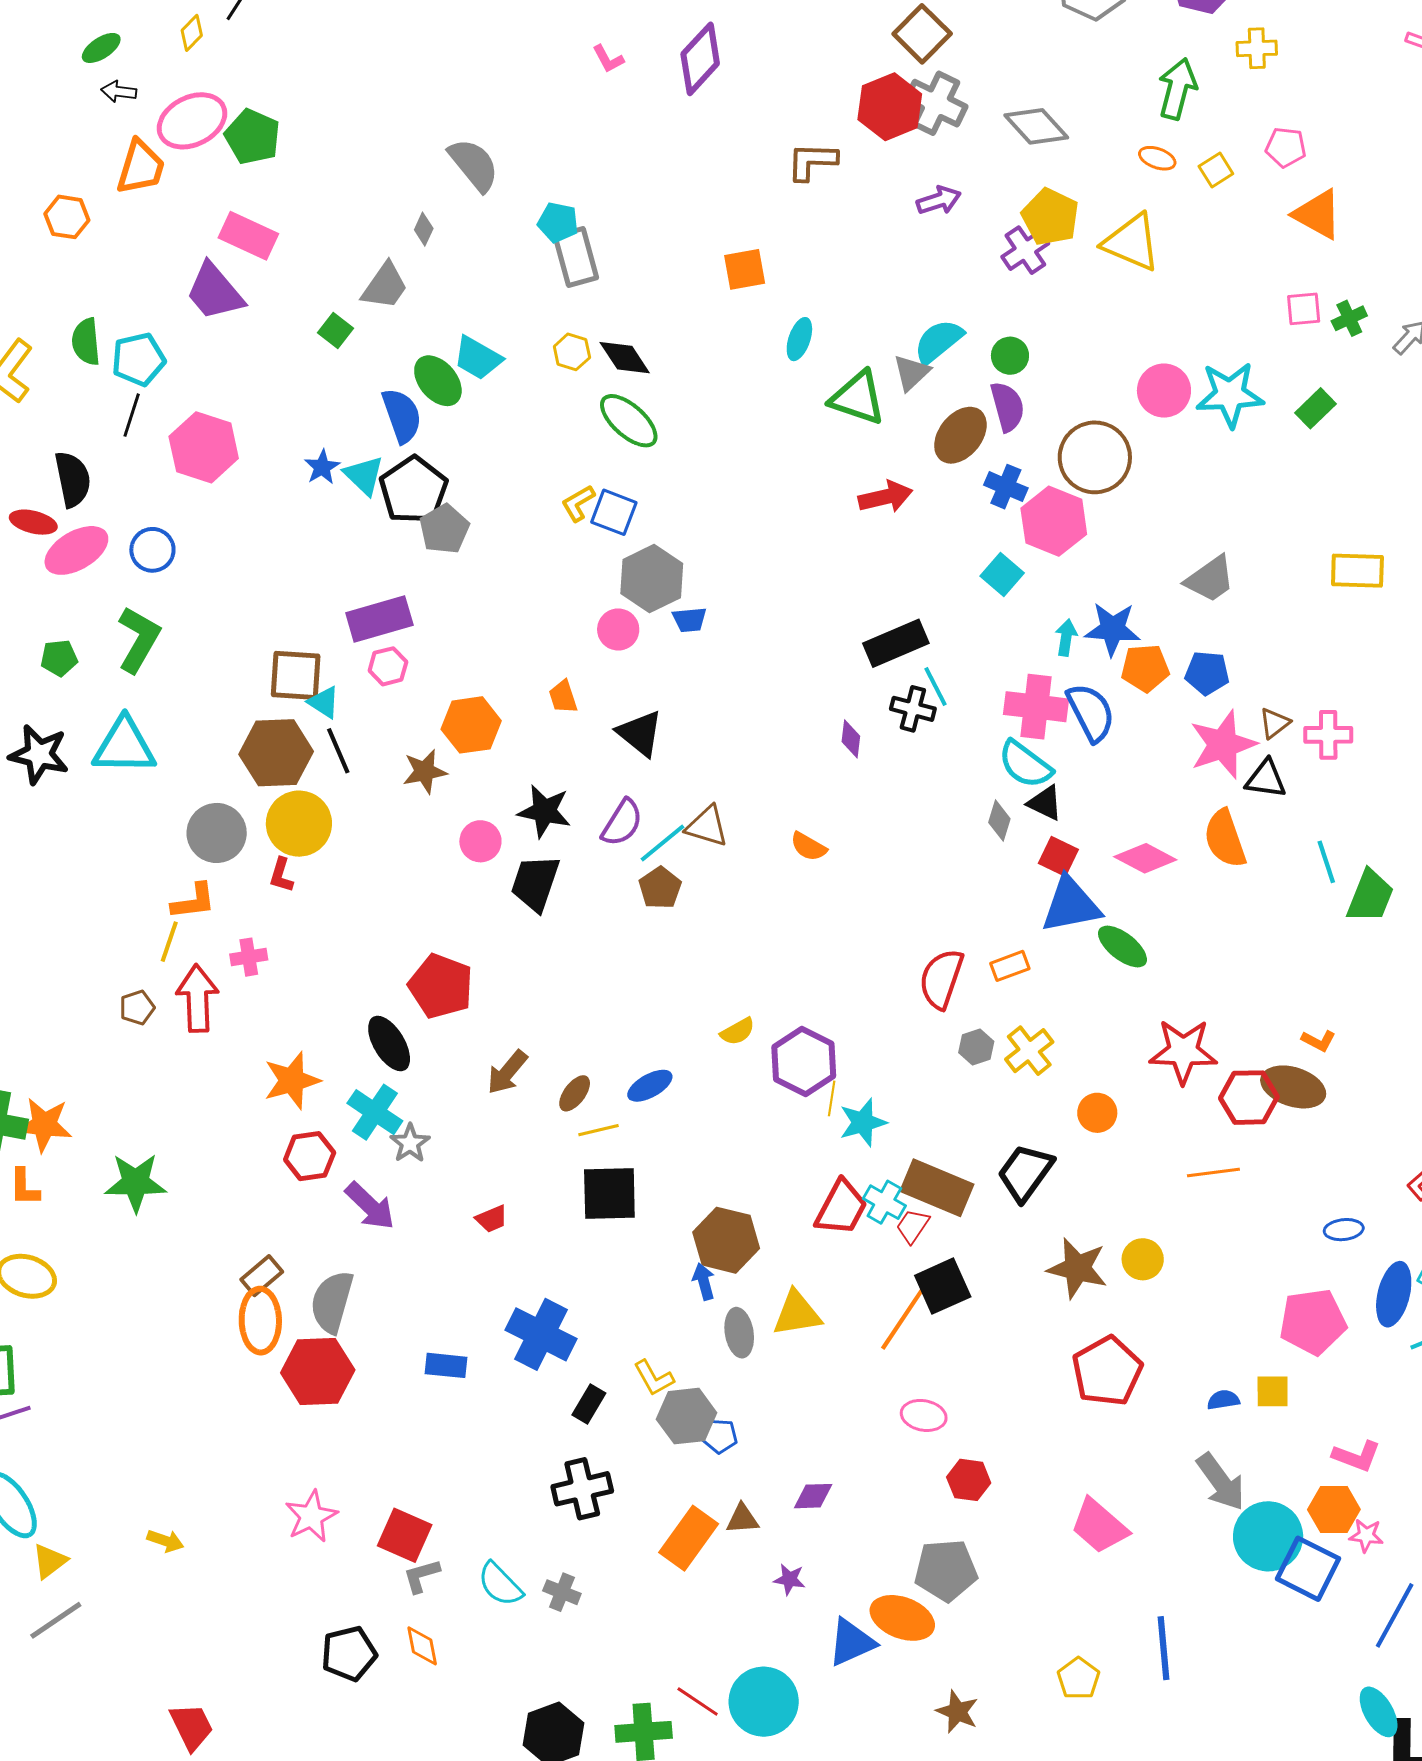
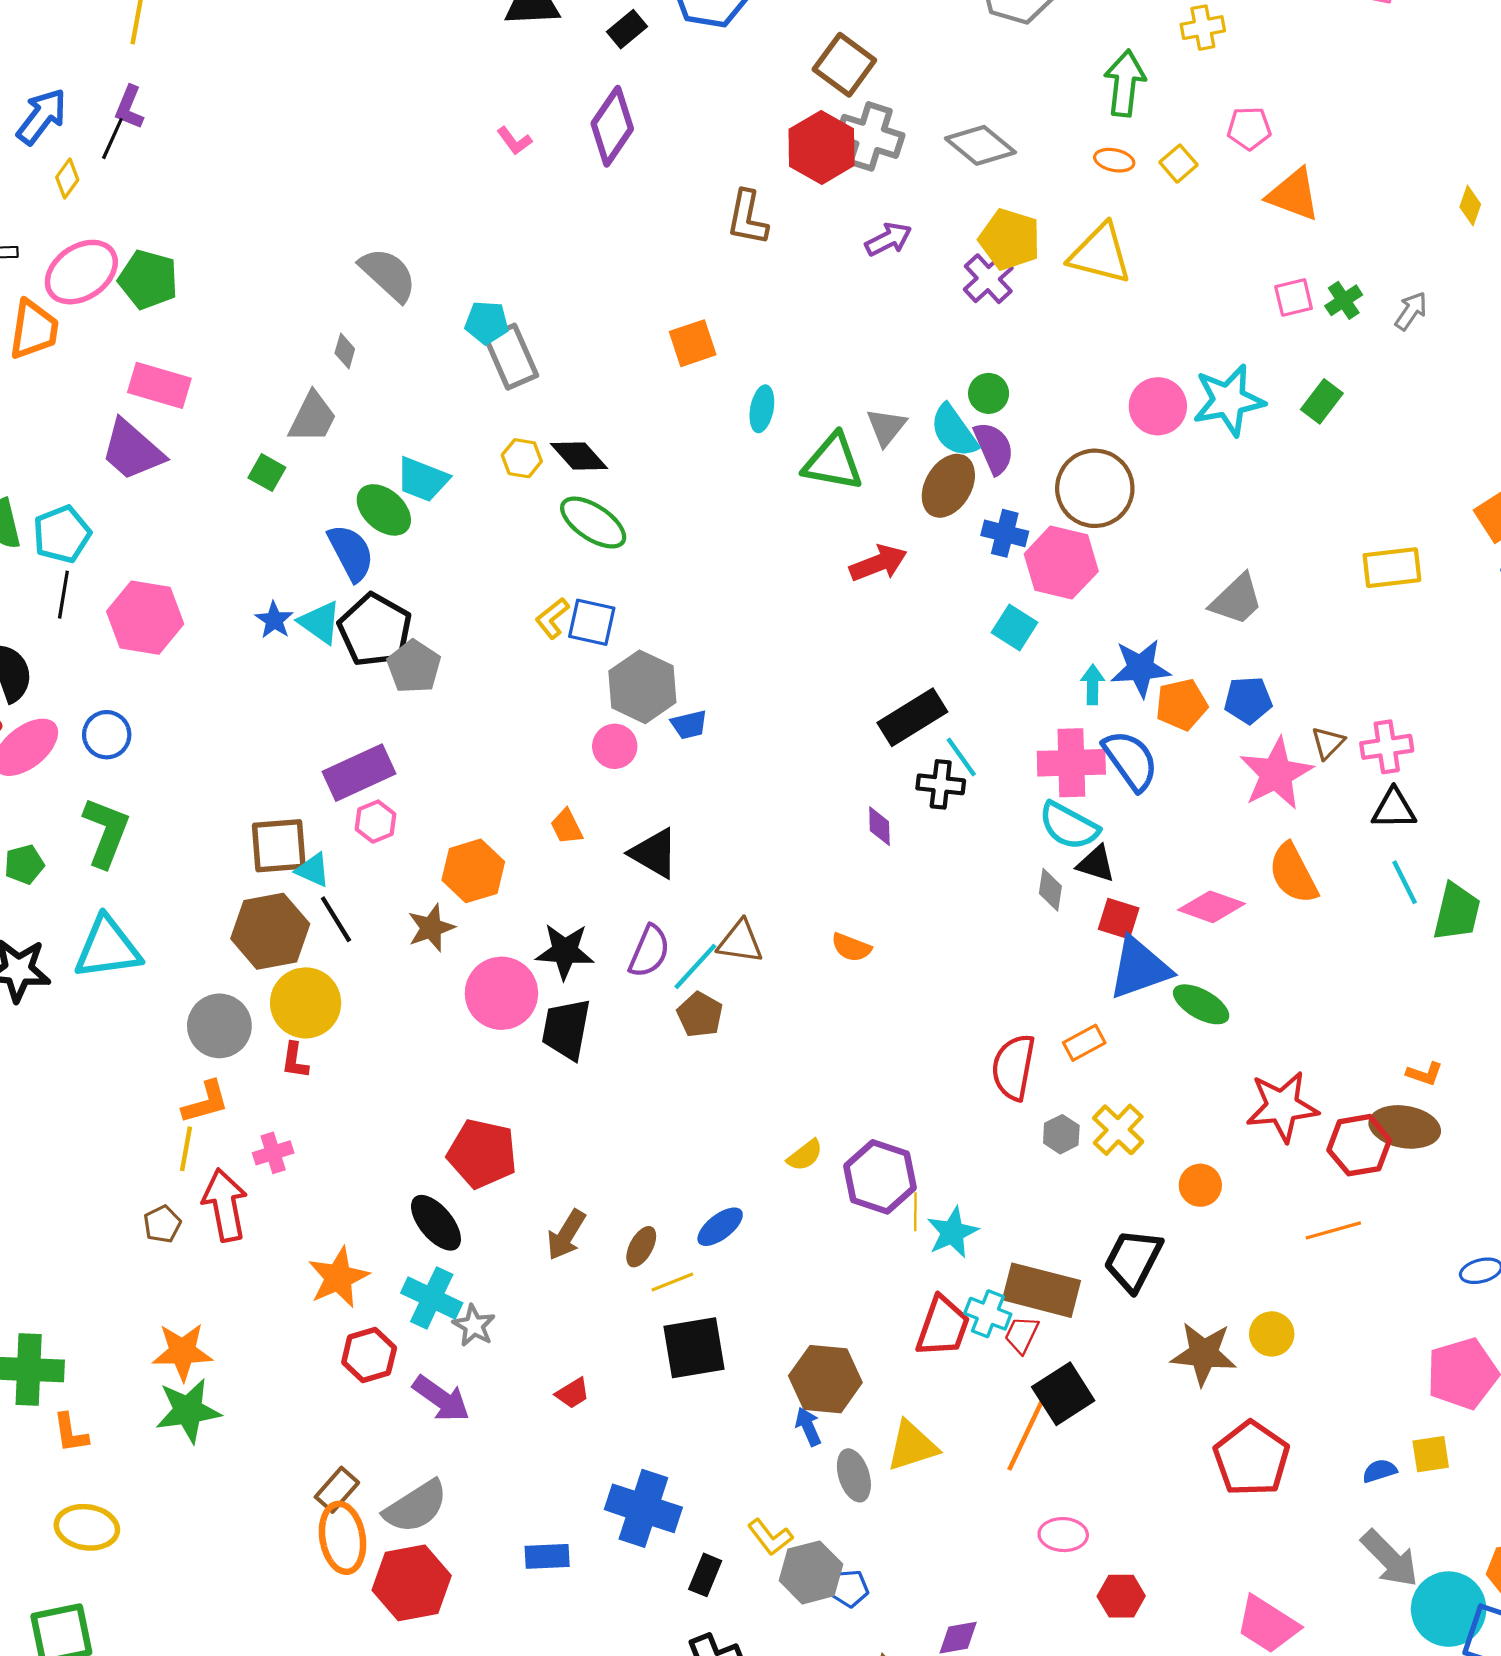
brown L-shape: (812, 161) -> (747, 218), turned -72
cyan semicircle: (938, 341) -> (954, 431), moved, turned -78
black triangle: (1266, 779) -> (1394, 809), moved
pink circle: (480, 841) -> (501, 993), size x1.6
orange star: (44, 1125) -> (182, 1352), moved
gray semicircle: (332, 1302) -> (416, 1507), turned -130

